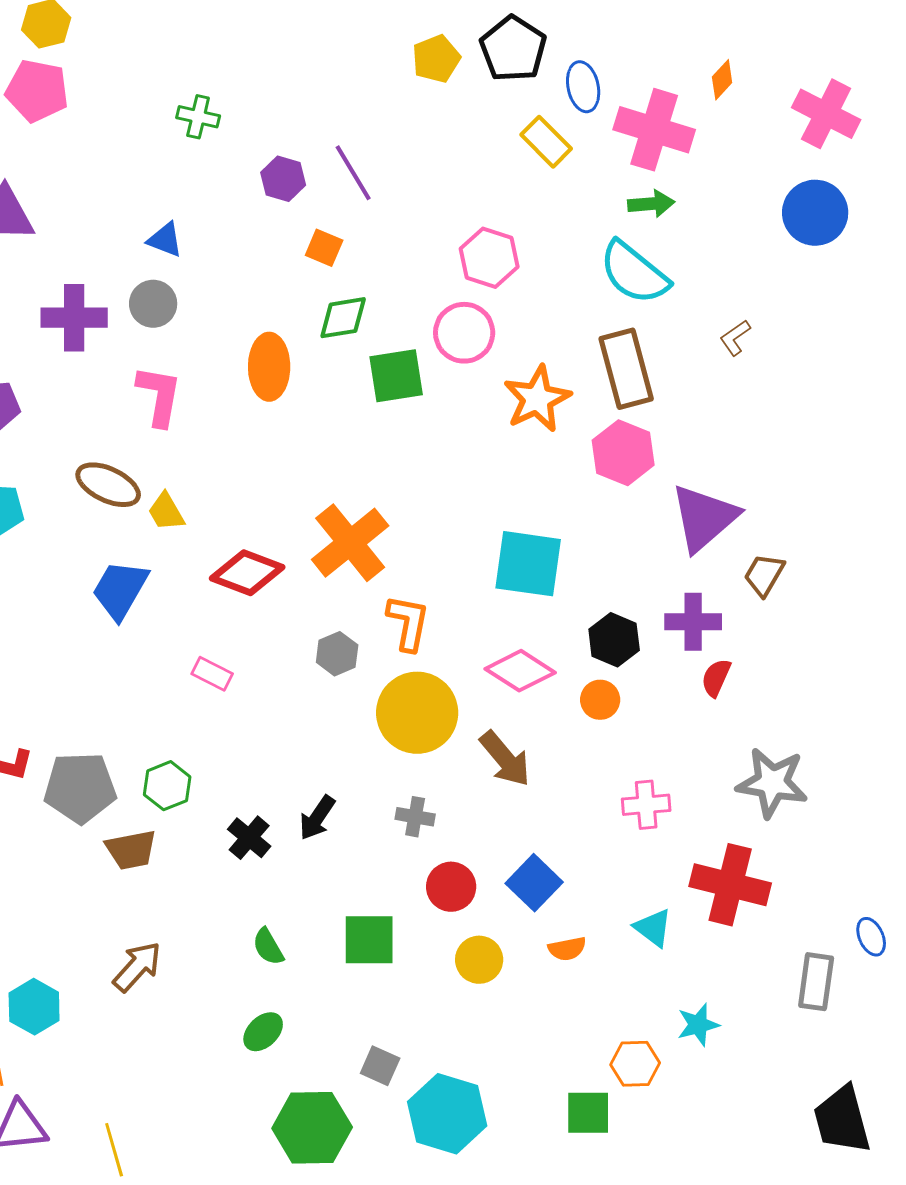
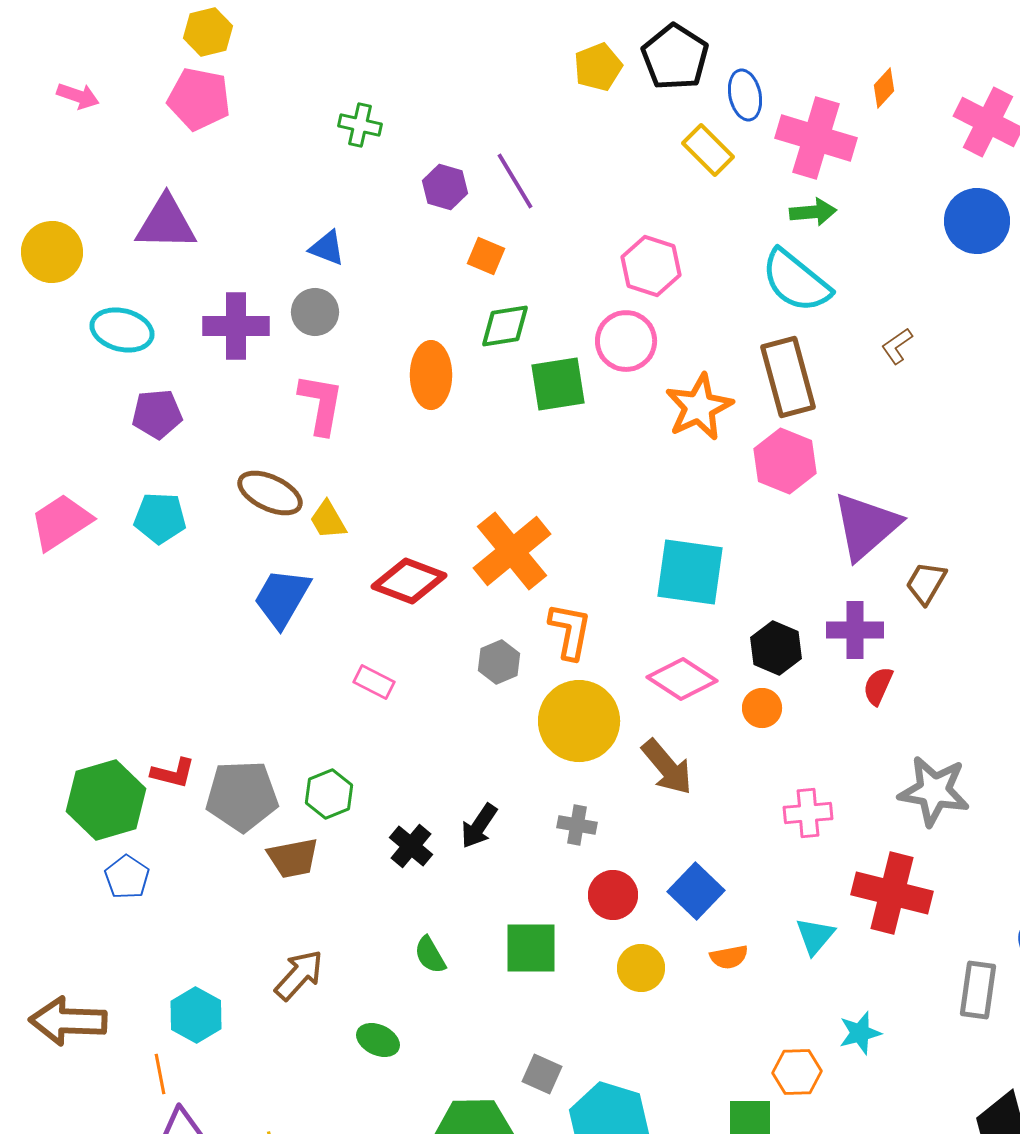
cyan triangle: (653, 928) -> (815, 936), turned 33
green ellipse: (263, 1032) -> (378, 1040), moved, turned 69

